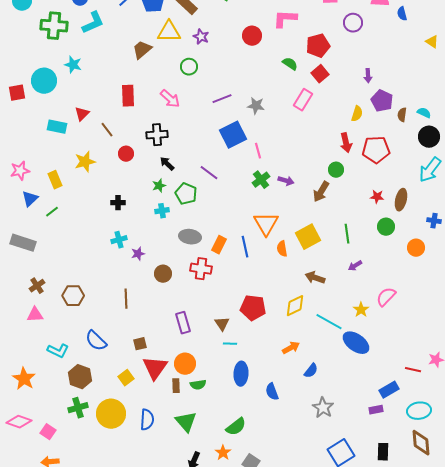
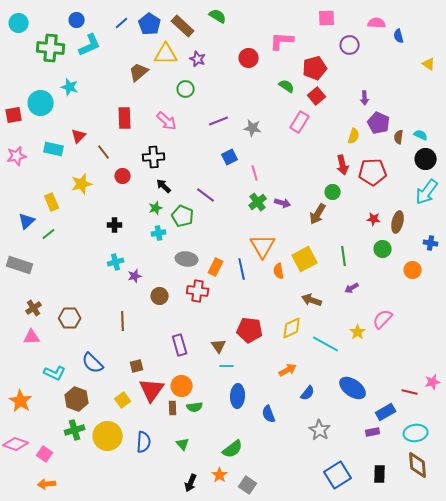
blue square: (233, 135) -> (230, 157), size x0.6
pink star: (20, 171) -> (17, 156), moved
blue ellipse: (356, 343) -> (353, 388), moved
green triangle: (186, 422) -> (183, 444), size x0.6

